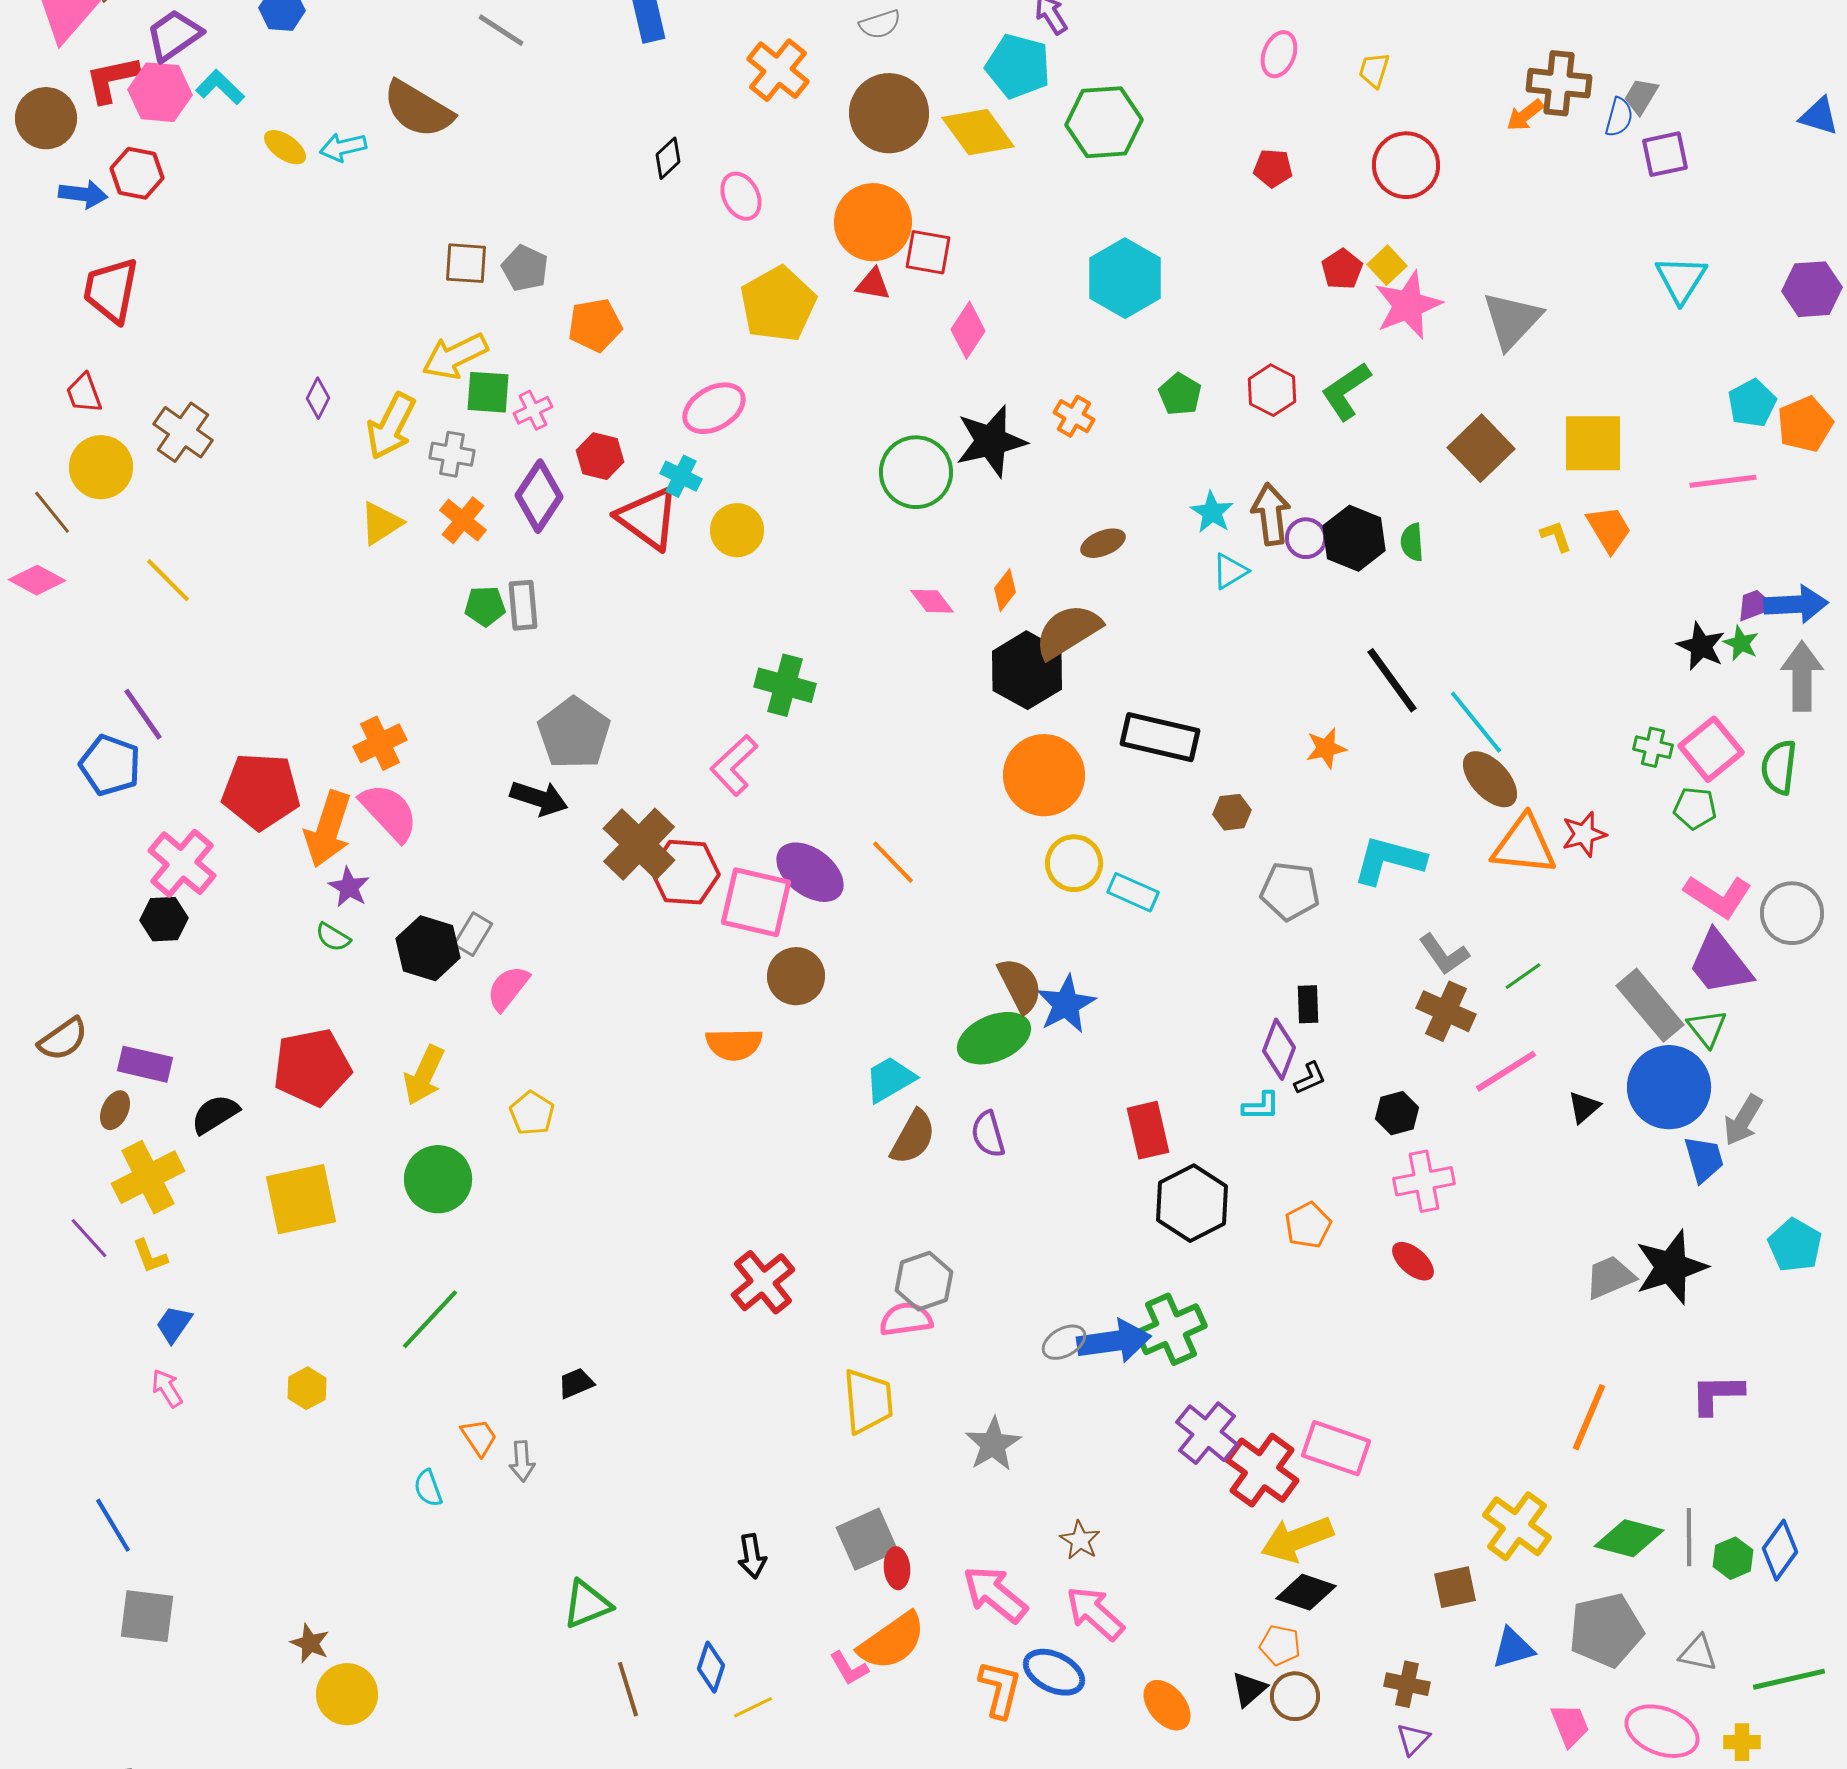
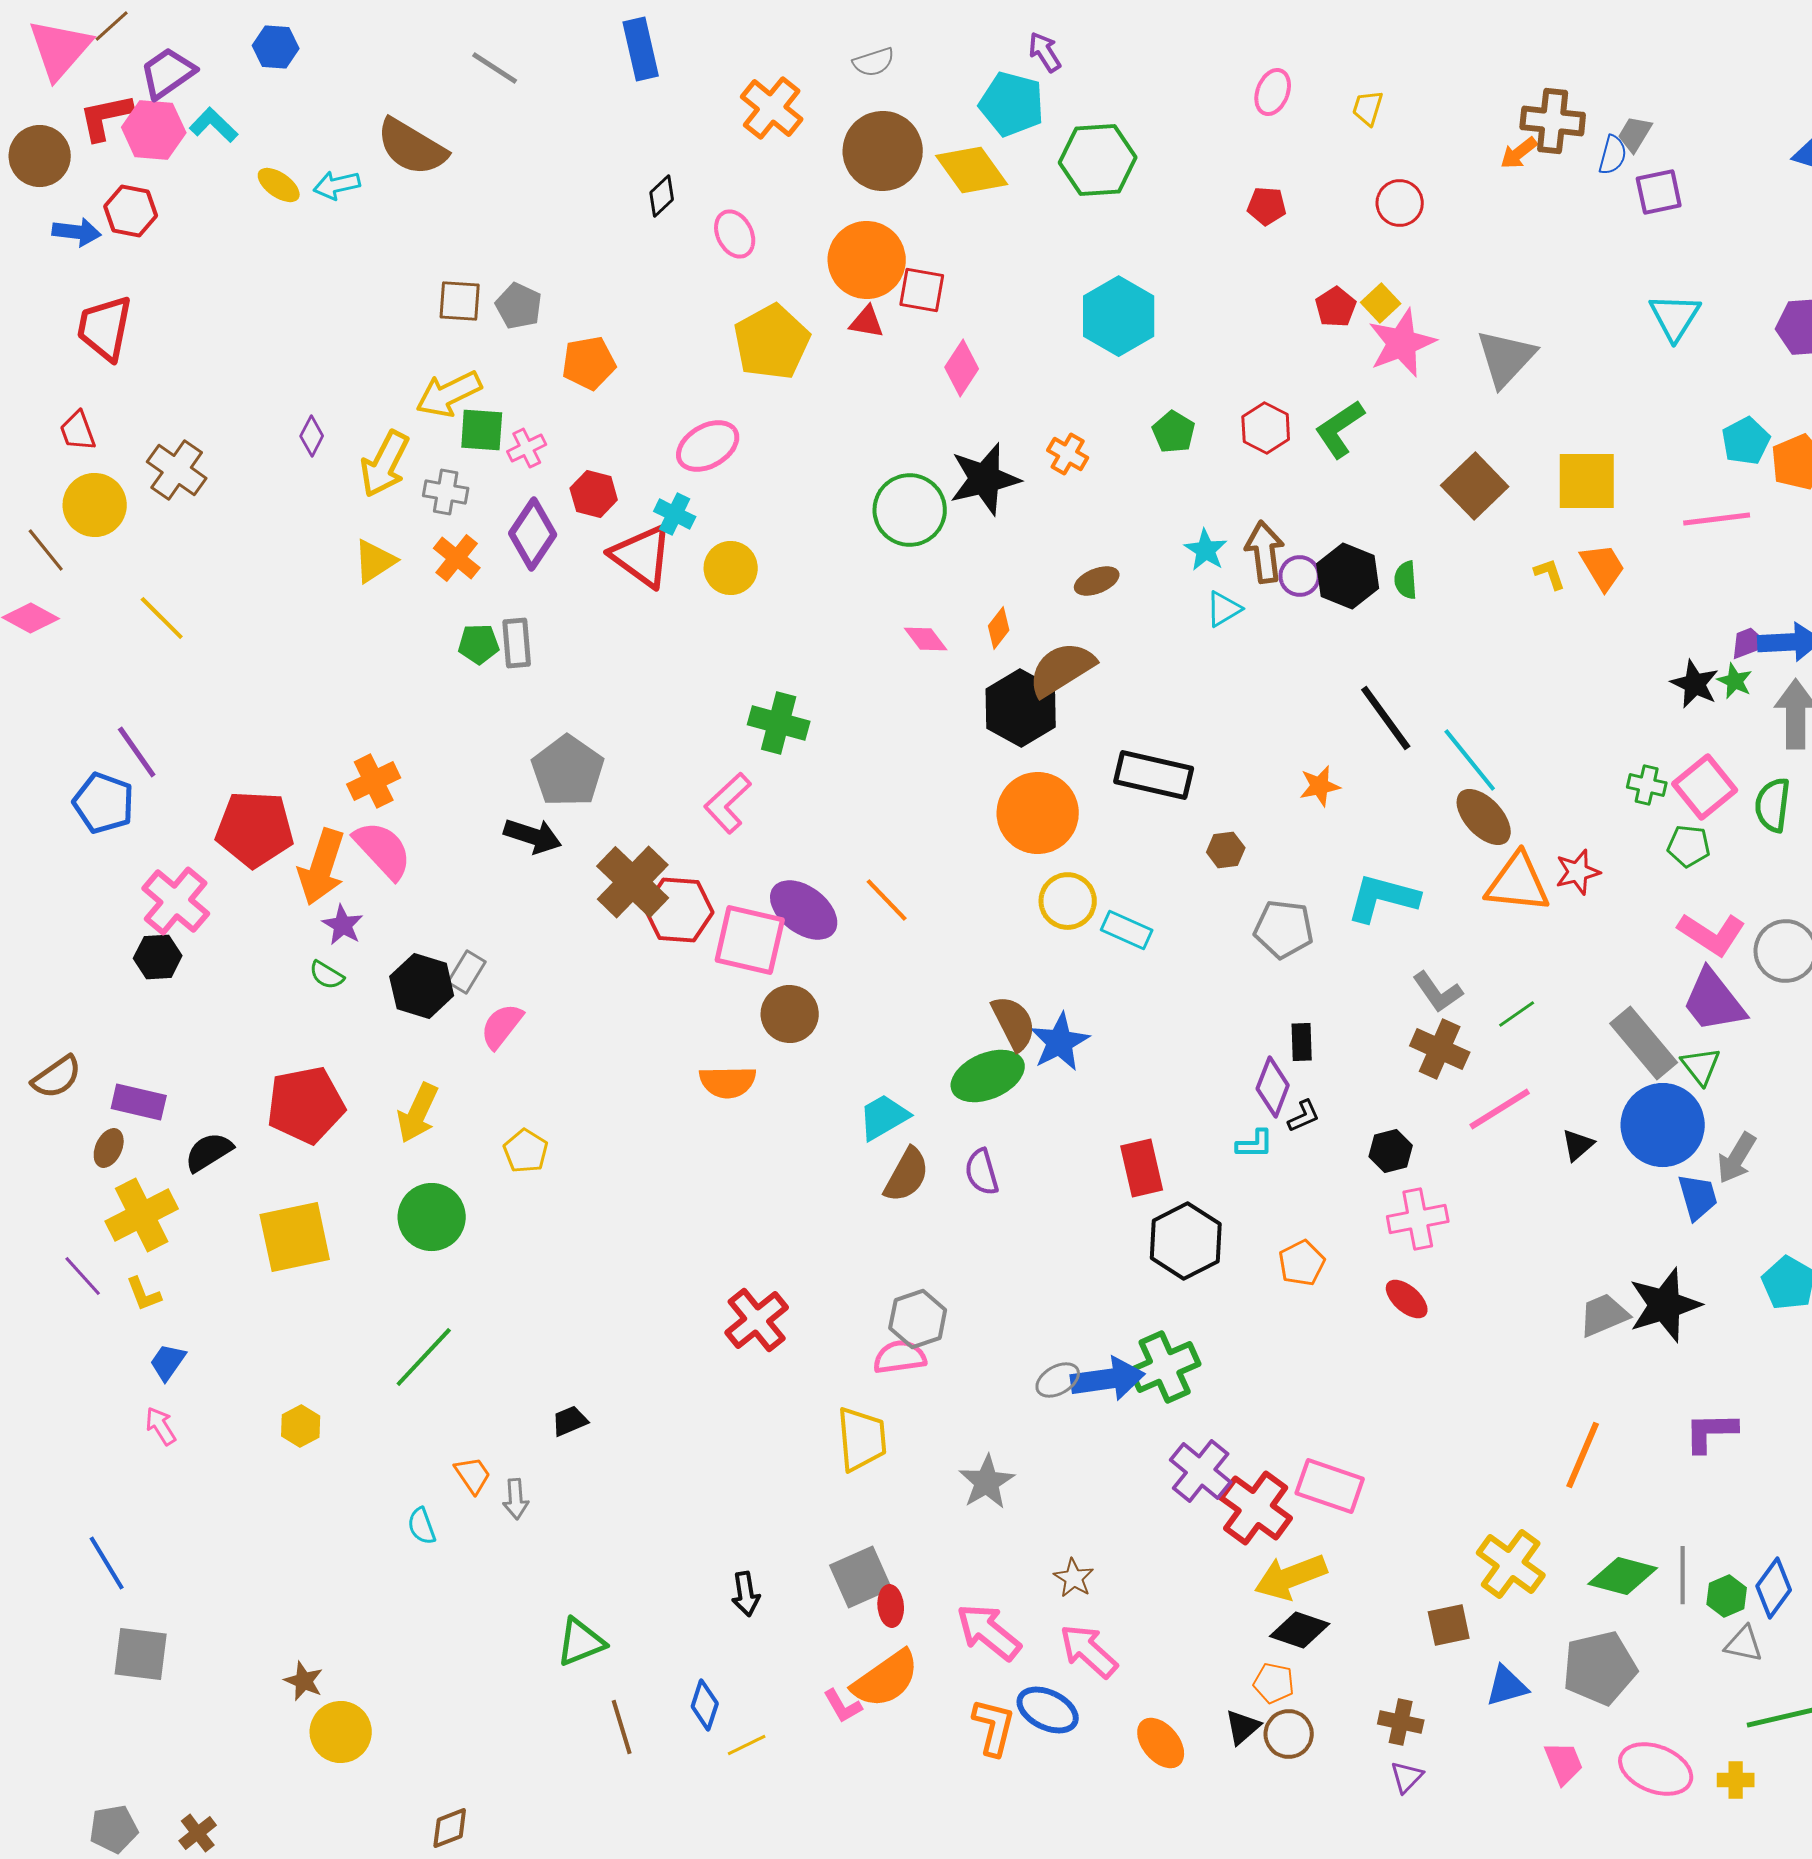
red circle: (1406, 165) -> (1400, 203), size x0.7
gray triangle: (1698, 1653) -> (1744, 1644), moved

